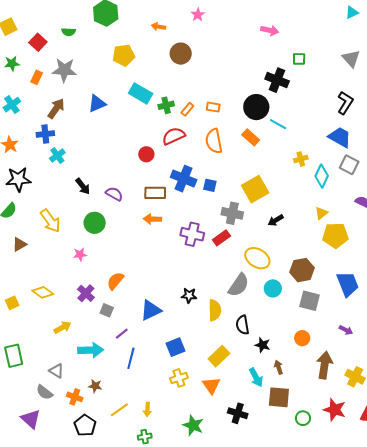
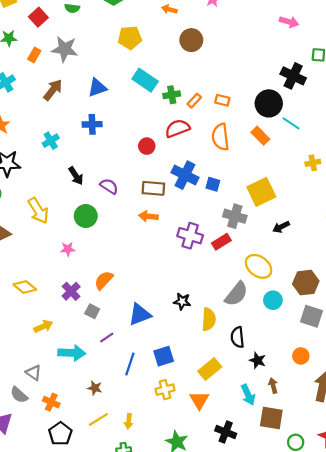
blue cross: (45, 134) -> (92, 124), moved
blue line: (131, 358) -> (130, 364), moved
brown star: (95, 386) -> (95, 388), moved

